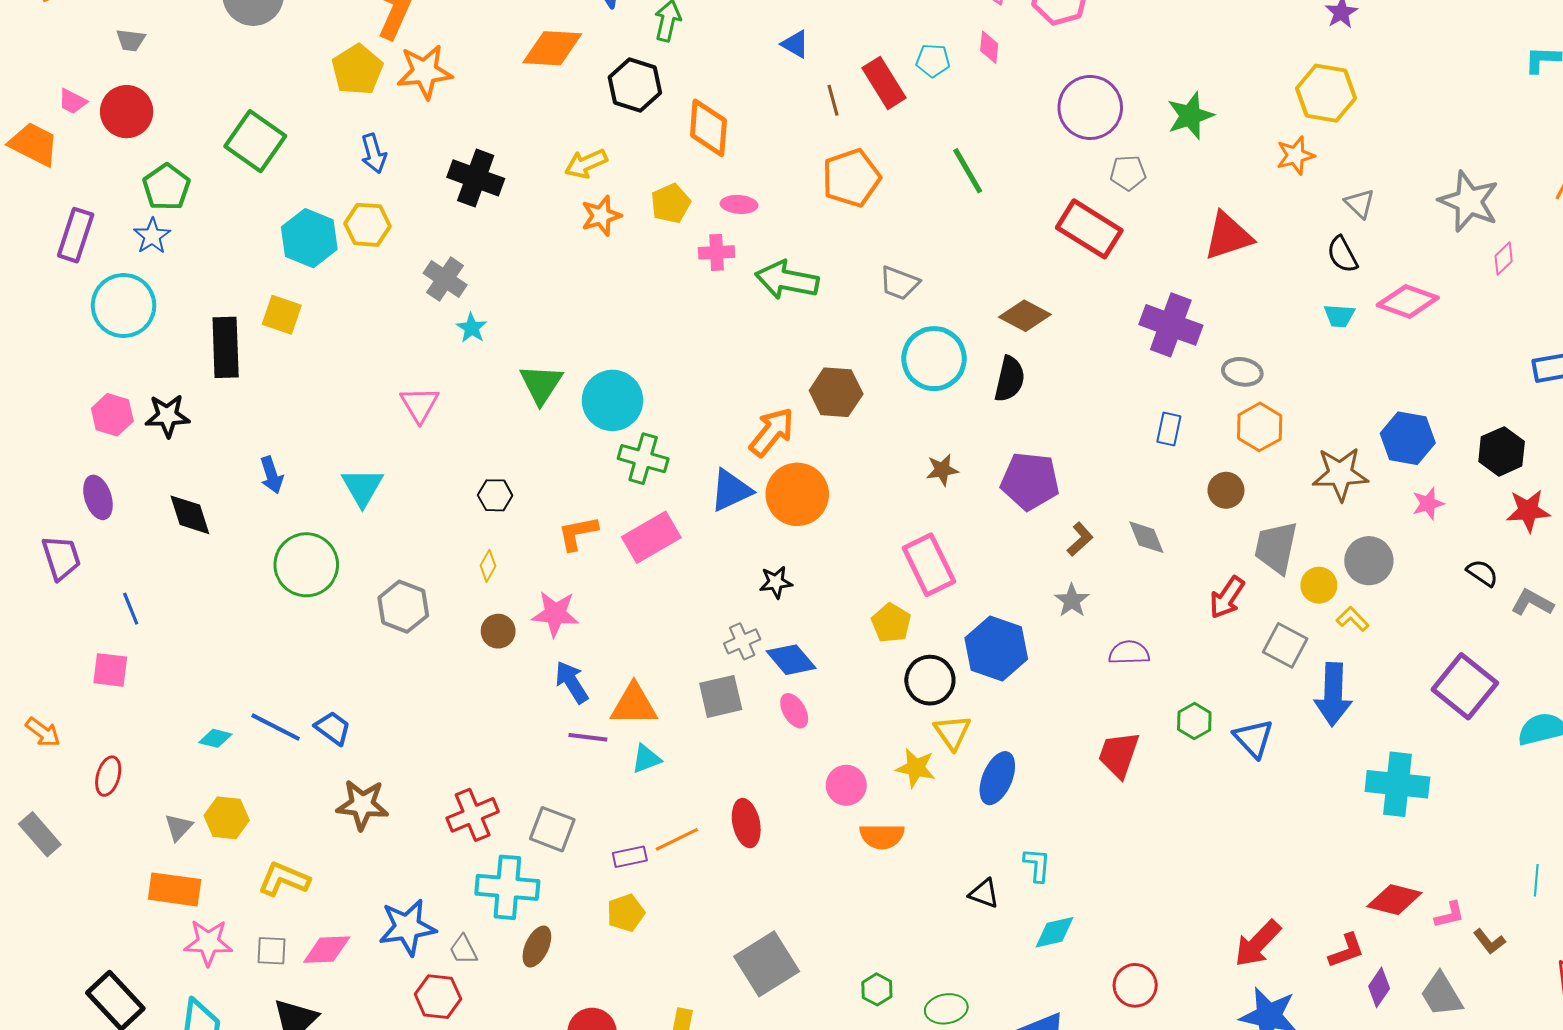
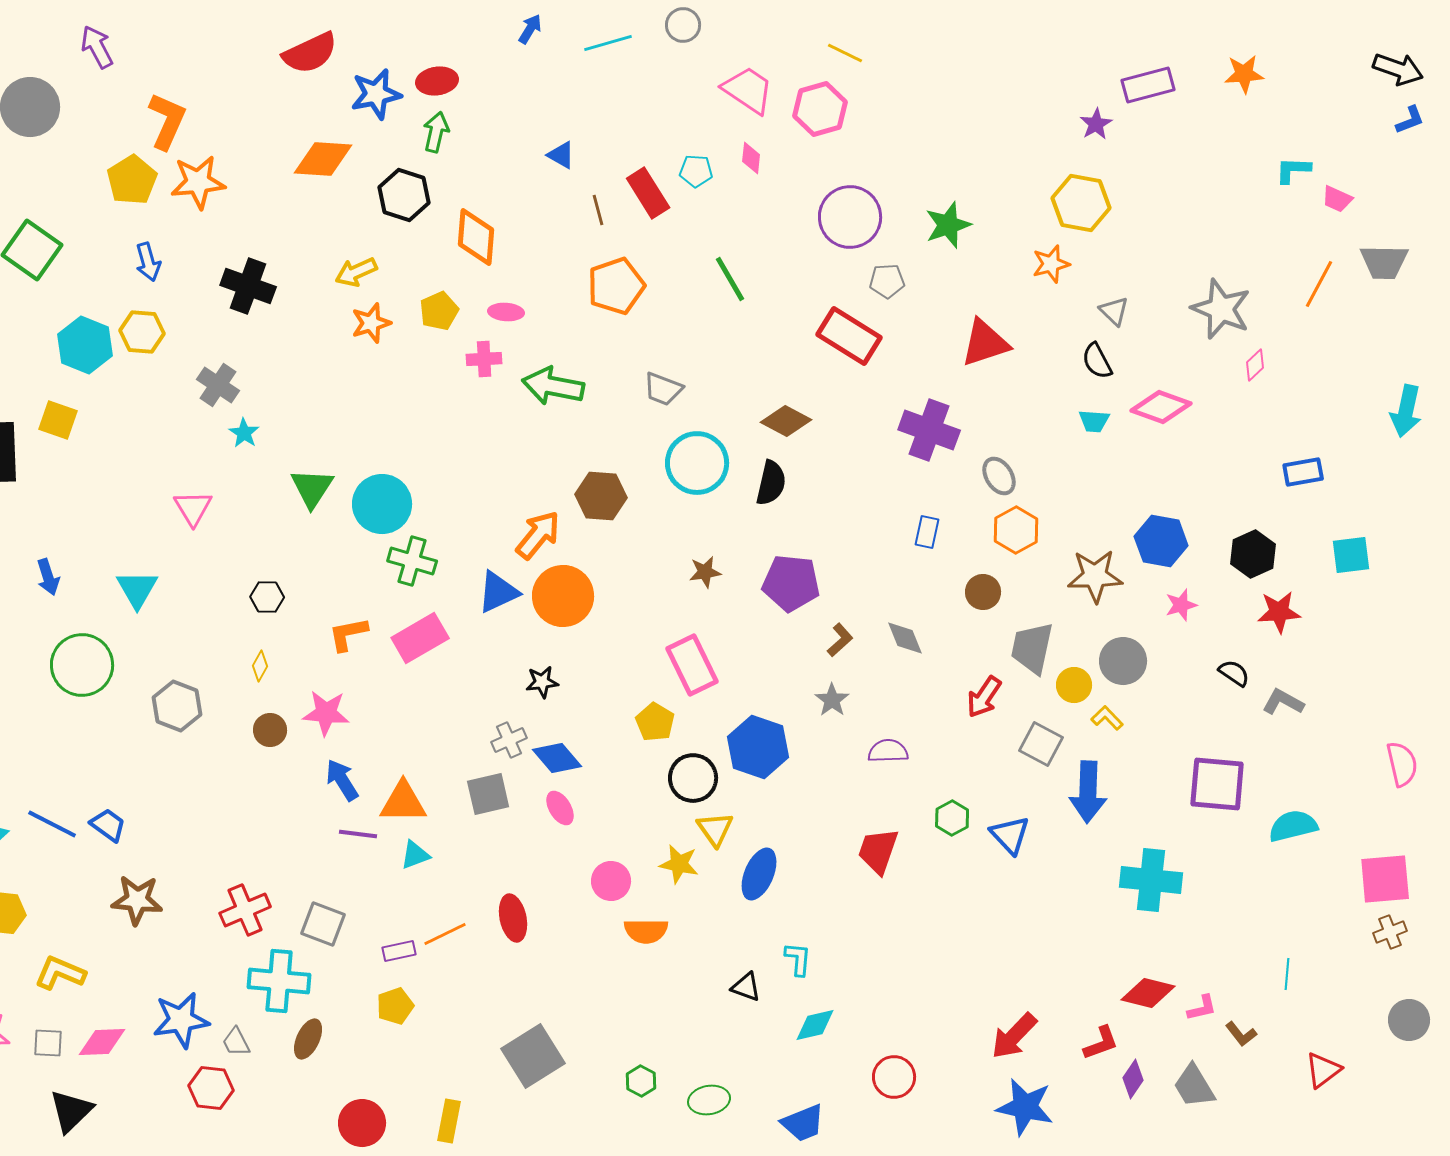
gray ellipse: (1242, 372) -> (999, 476), turned 48
purple square: (1465, 686) -> (1217, 784), turned -34

